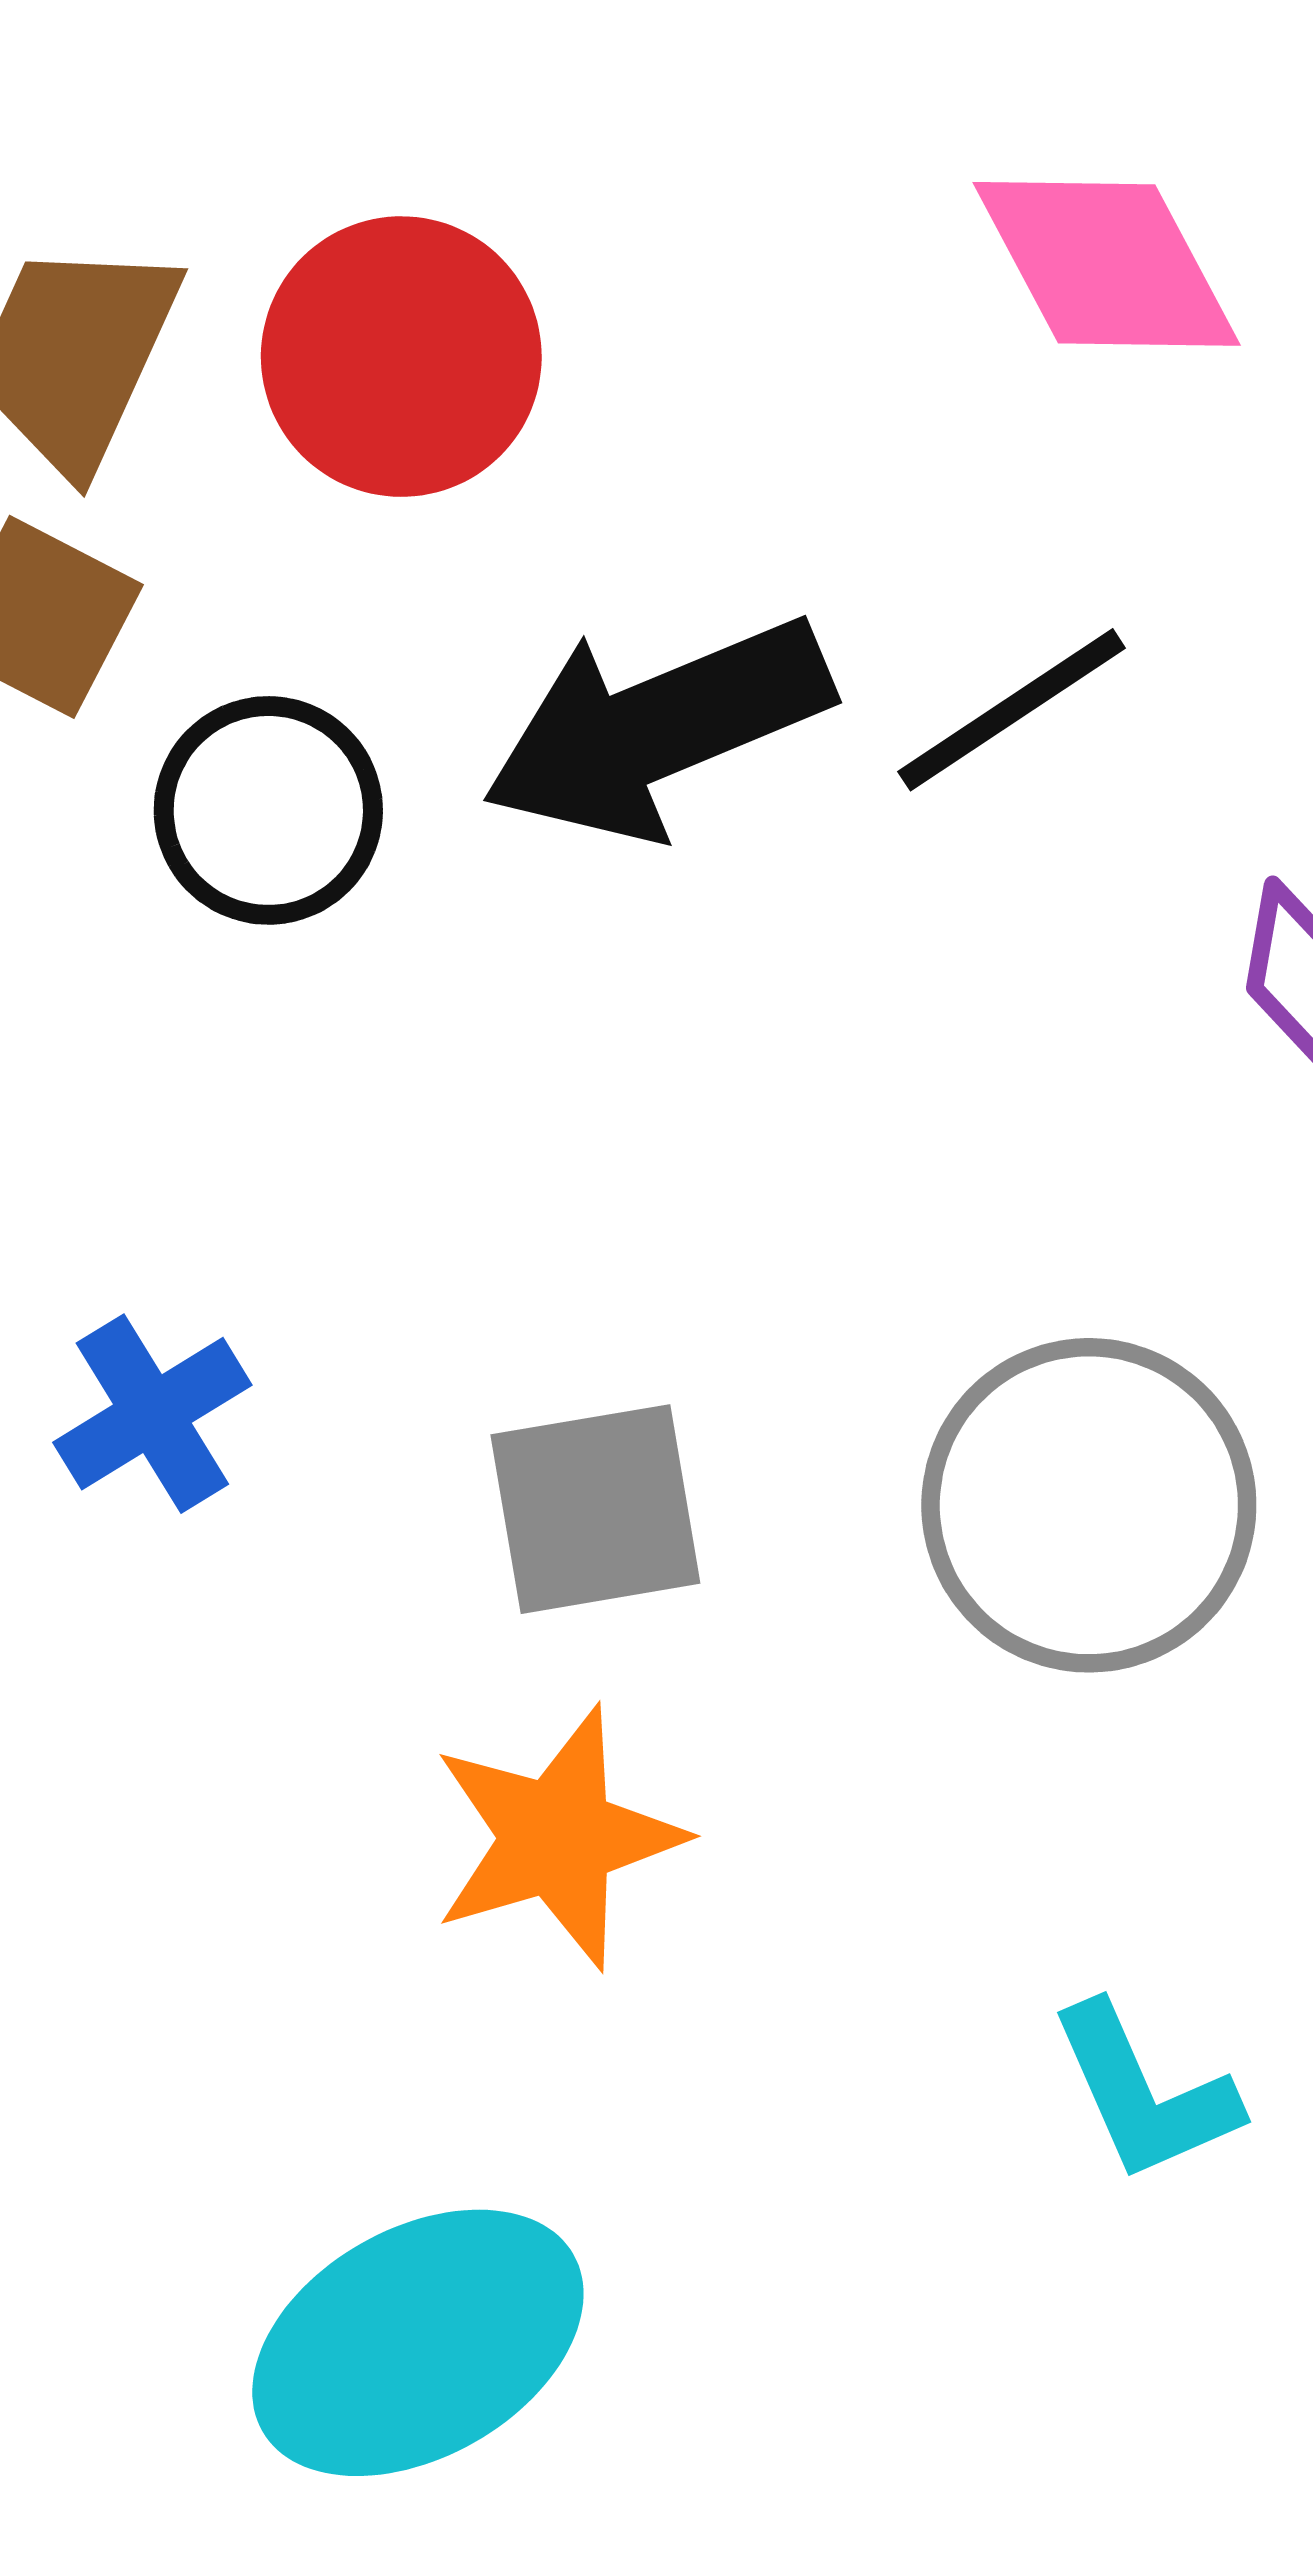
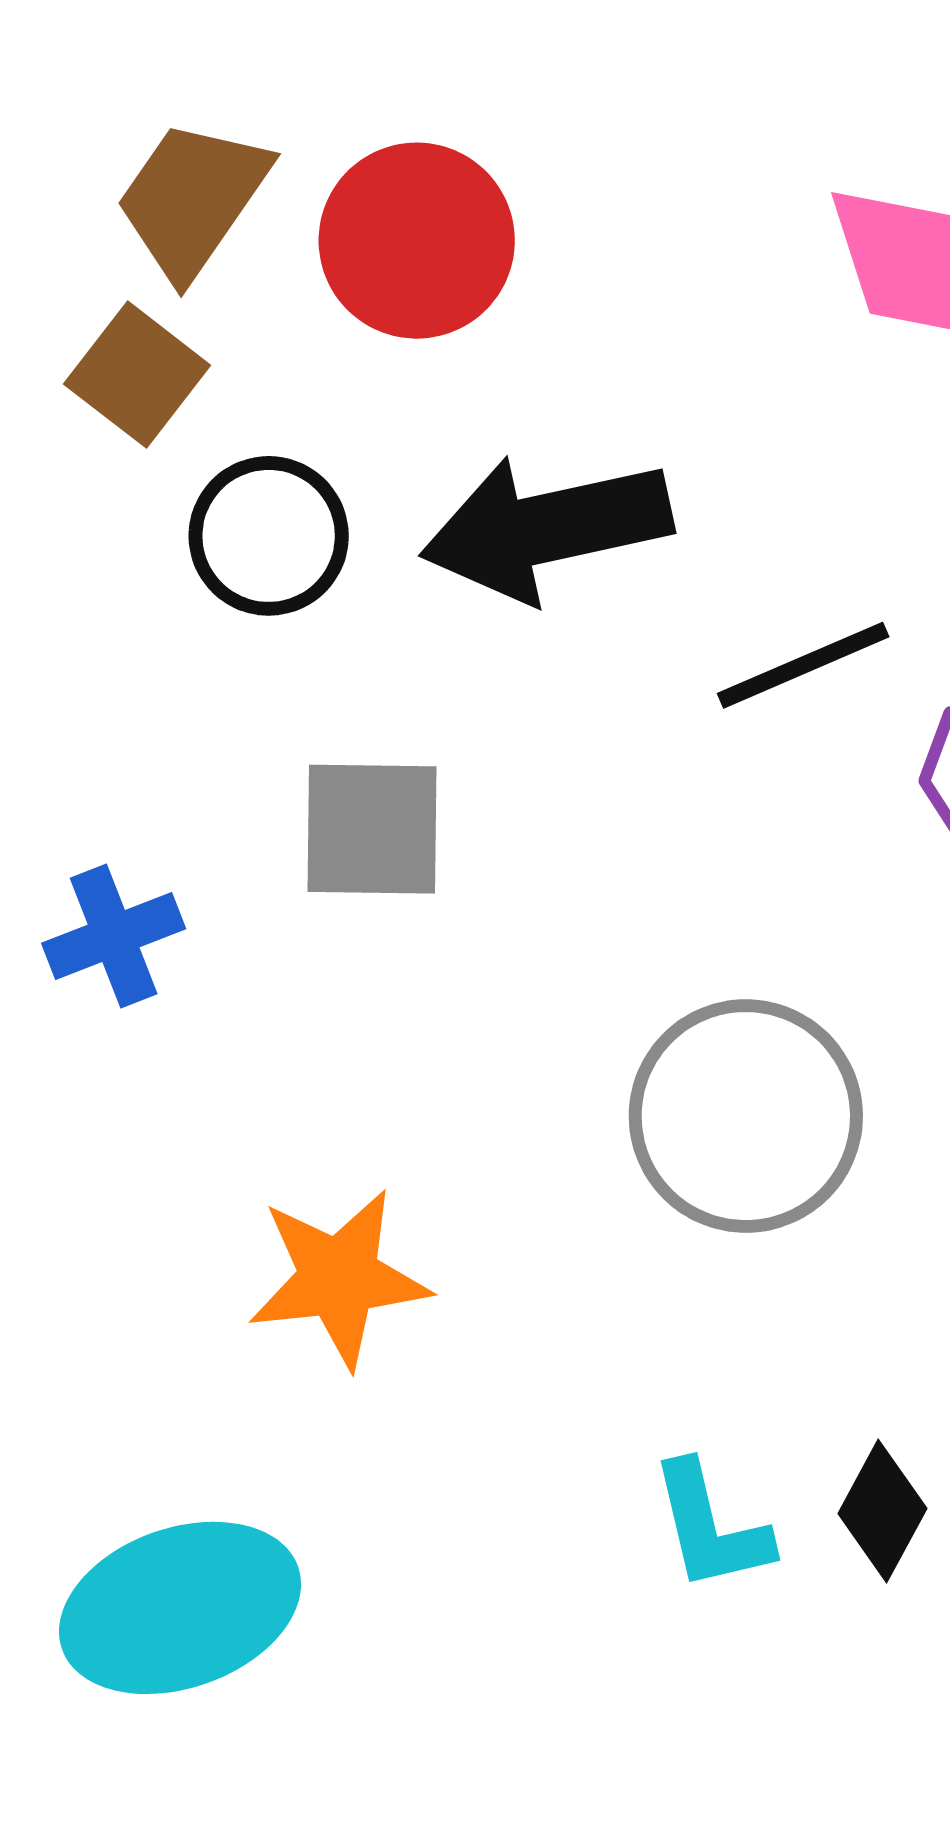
black line: (1012, 710) -> (803, 665), moved
gray square: (595, 1509) -> (372, 829), moved

